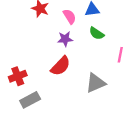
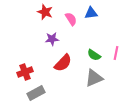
green semicircle: (97, 33) -> (94, 55), moved
purple star: (65, 39) -> (52, 39), moved

